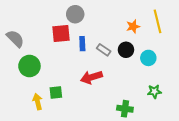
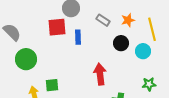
yellow line: (157, 21) -> (152, 29), moved
gray rectangle: (104, 50) -> (103, 20), moved
red arrow: (91, 77) -> (100, 74), moved, turned 100

